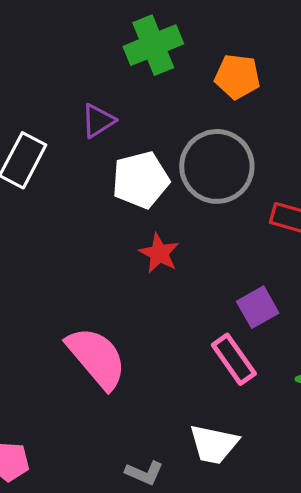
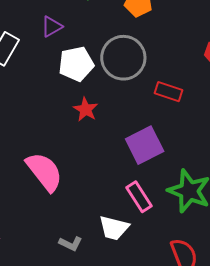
purple square: (258, 307) -> (145, 145), size x1.5
pink rectangle: (234, 359) -> (139, 197), moved

